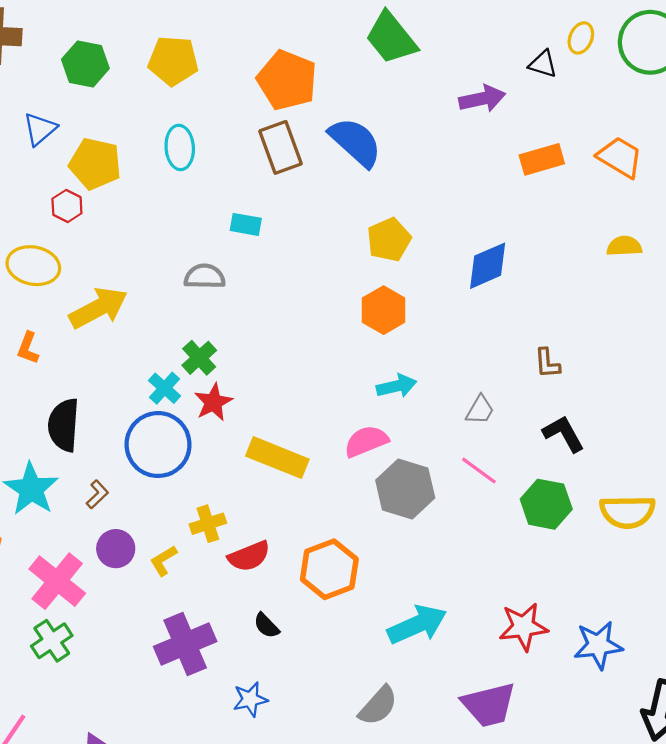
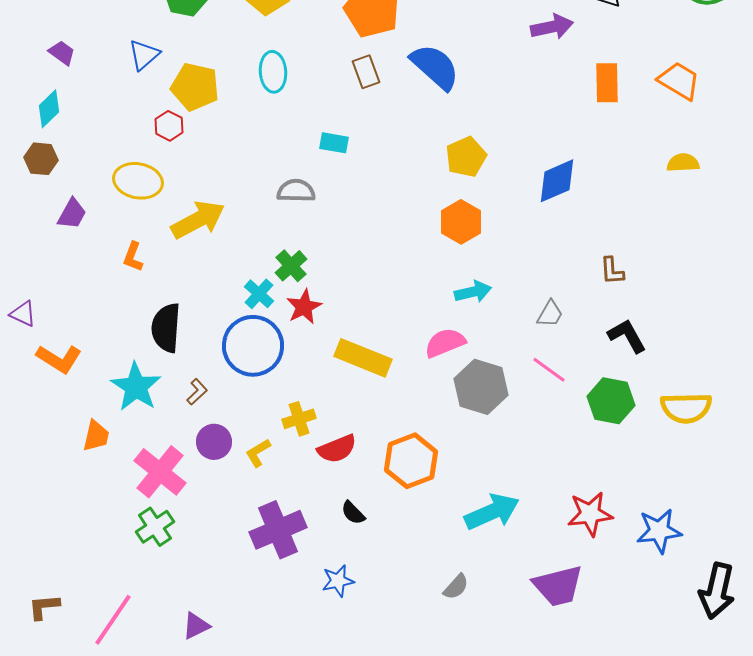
brown rectangle: (281, 147) -> (366, 72), size x0.7
orange rectangle: (542, 159) -> (607, 83), turned -75
gray semicircle: (378, 706) -> (456, 587), size x0.7

